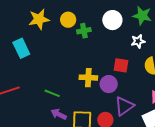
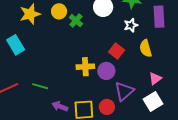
green cross: (84, 31) -> (76, 21), turned -32
red square: (121, 65) -> (117, 51), turned 35
green line: (52, 93) -> (40, 86), moved

